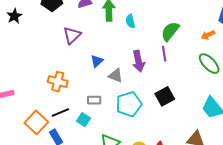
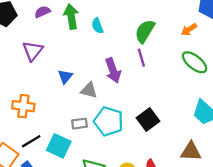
black square: (165, 96) -> (148, 119), moved
gray rectangle: (94, 100) -> (79, 124), moved
cyan pentagon: (129, 104) -> (109, 121), turned -30
cyan square: (83, 120) -> (59, 146), size x1.5

